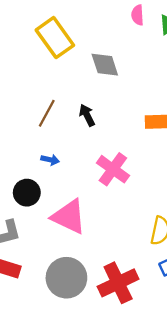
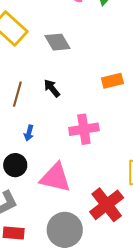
blue arrow: (50, 160) -> (29, 133), turned 105
pink cross: (113, 169) -> (84, 129), turned -32
red cross: (118, 283) -> (107, 205), moved

